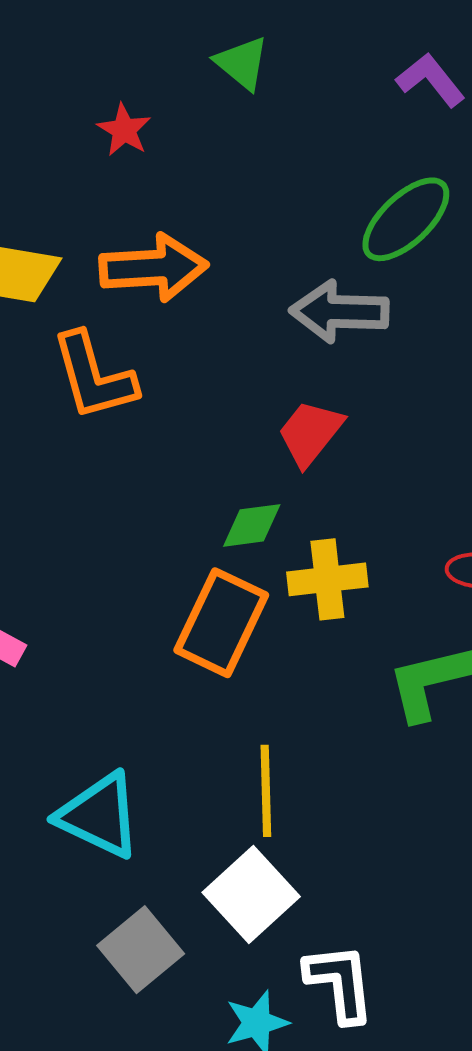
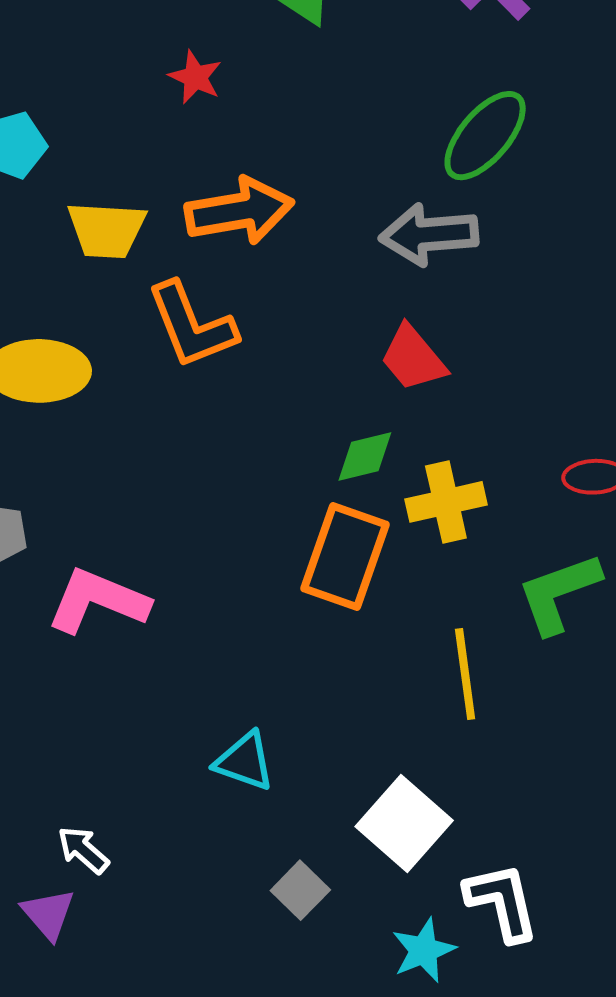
red trapezoid: (310, 433) -> (413, 358), turned -72
yellow line: (266, 791) -> (465, 674), moved
cyan triangle: (99, 816) -> (245, 761), size x0.7
gray square: (141, 950) -> (300, 890), size x0.7

